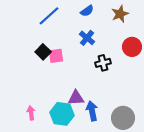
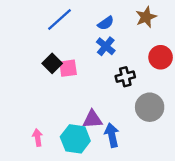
blue semicircle: (87, 11) -> (106, 23), moved
gray circle: (123, 118) -> (150, 107), moved

